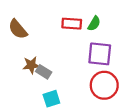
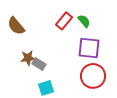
red rectangle: (72, 24) -> (64, 21), turned -54
green semicircle: (94, 24) -> (84, 21), turned -72

